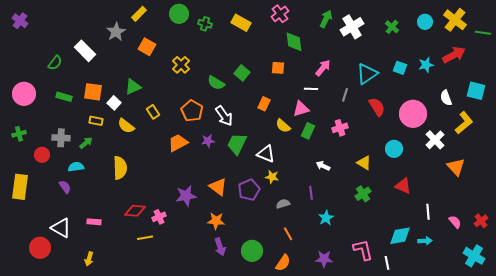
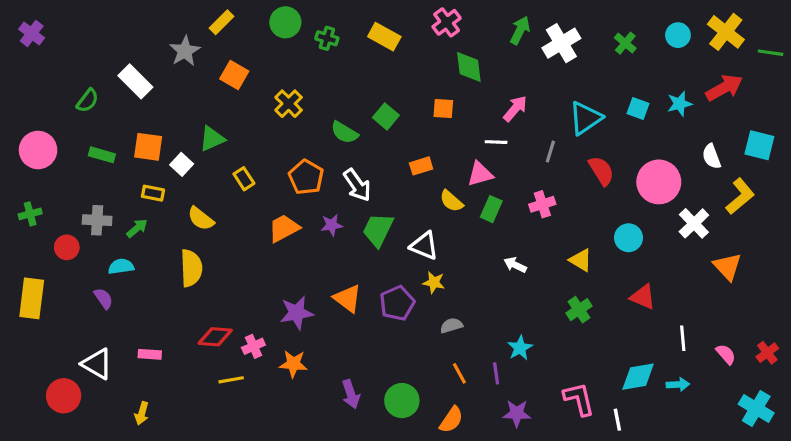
orange rectangle: (264, 104) -> (421, 166), turned 48
yellow semicircle: (126, 126) -> (201, 219), moved
purple line: (311, 193) -> (496, 373), moved
orange star: (216, 221) -> (293, 364), moved

